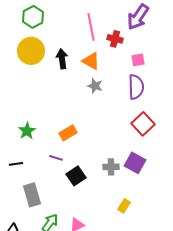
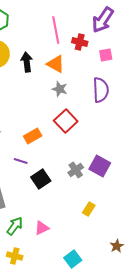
pink square: (138, 60) -> (106, 55), moved
red square: (143, 124) -> (66, 121), moved
gray cross: (111, 167) -> (76, 170), turned -35

